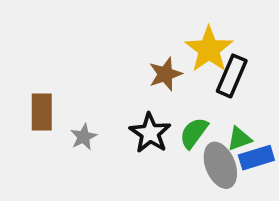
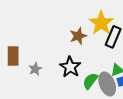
green semicircle: (194, 133) -> (90, 81), moved

